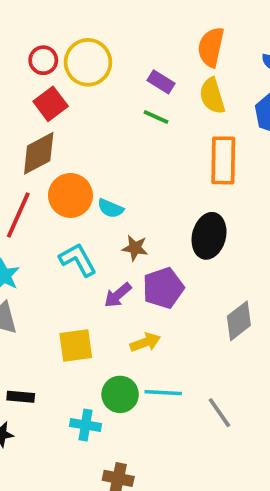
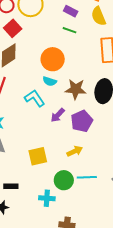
orange circle: (70, 195) -> (53, 59), moved
brown star: (135, 248) -> (76, 89), moved, size x1.5
cyan L-shape: (78, 260) -> (35, 98), moved
purple arrow: (118, 295) -> (58, 115), moved

